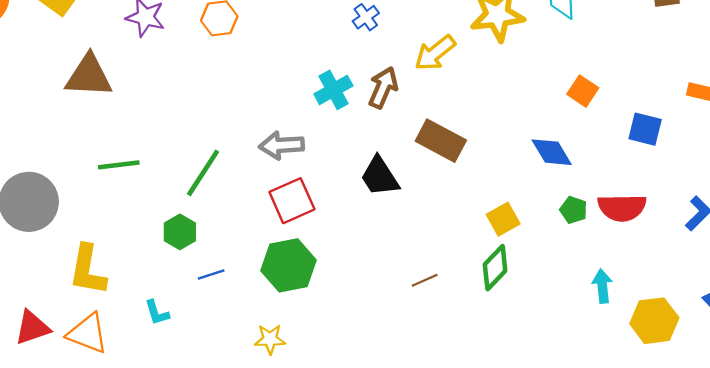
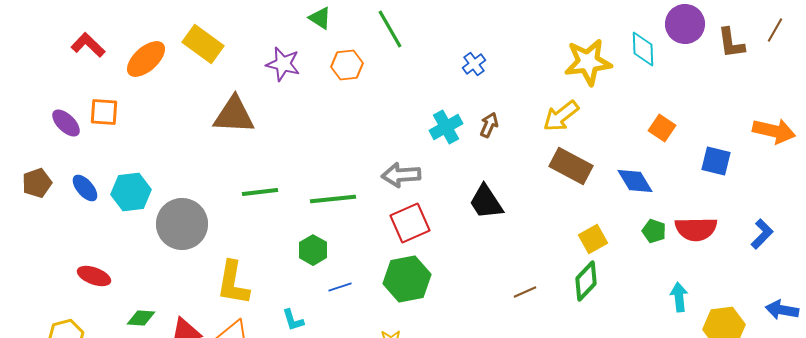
yellow arrow: (435, 53) -> (561, 116), moved
brown arrow: (383, 88) -> (489, 125), size x0.7
brown rectangle: (441, 141) -> (571, 166), moved
green line: (203, 173) -> (333, 199), turned 51

